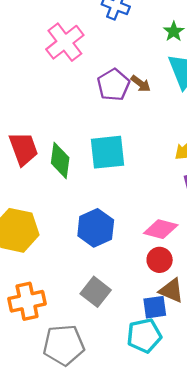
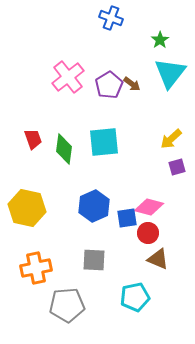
pink cross: (65, 42) -> (68, 77), moved
red trapezoid: (23, 149) -> (33, 139), size x0.7
gray square: (96, 292) -> (94, 260), turned -35
blue square: (155, 307) -> (127, 218), moved

